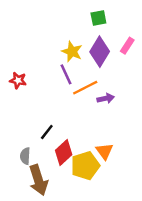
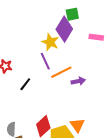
pink rectangle: (127, 46) -> (96, 37), turned 64
purple diamond: (100, 52) -> (64, 29), moved
black line: (47, 132) -> (25, 84), moved

